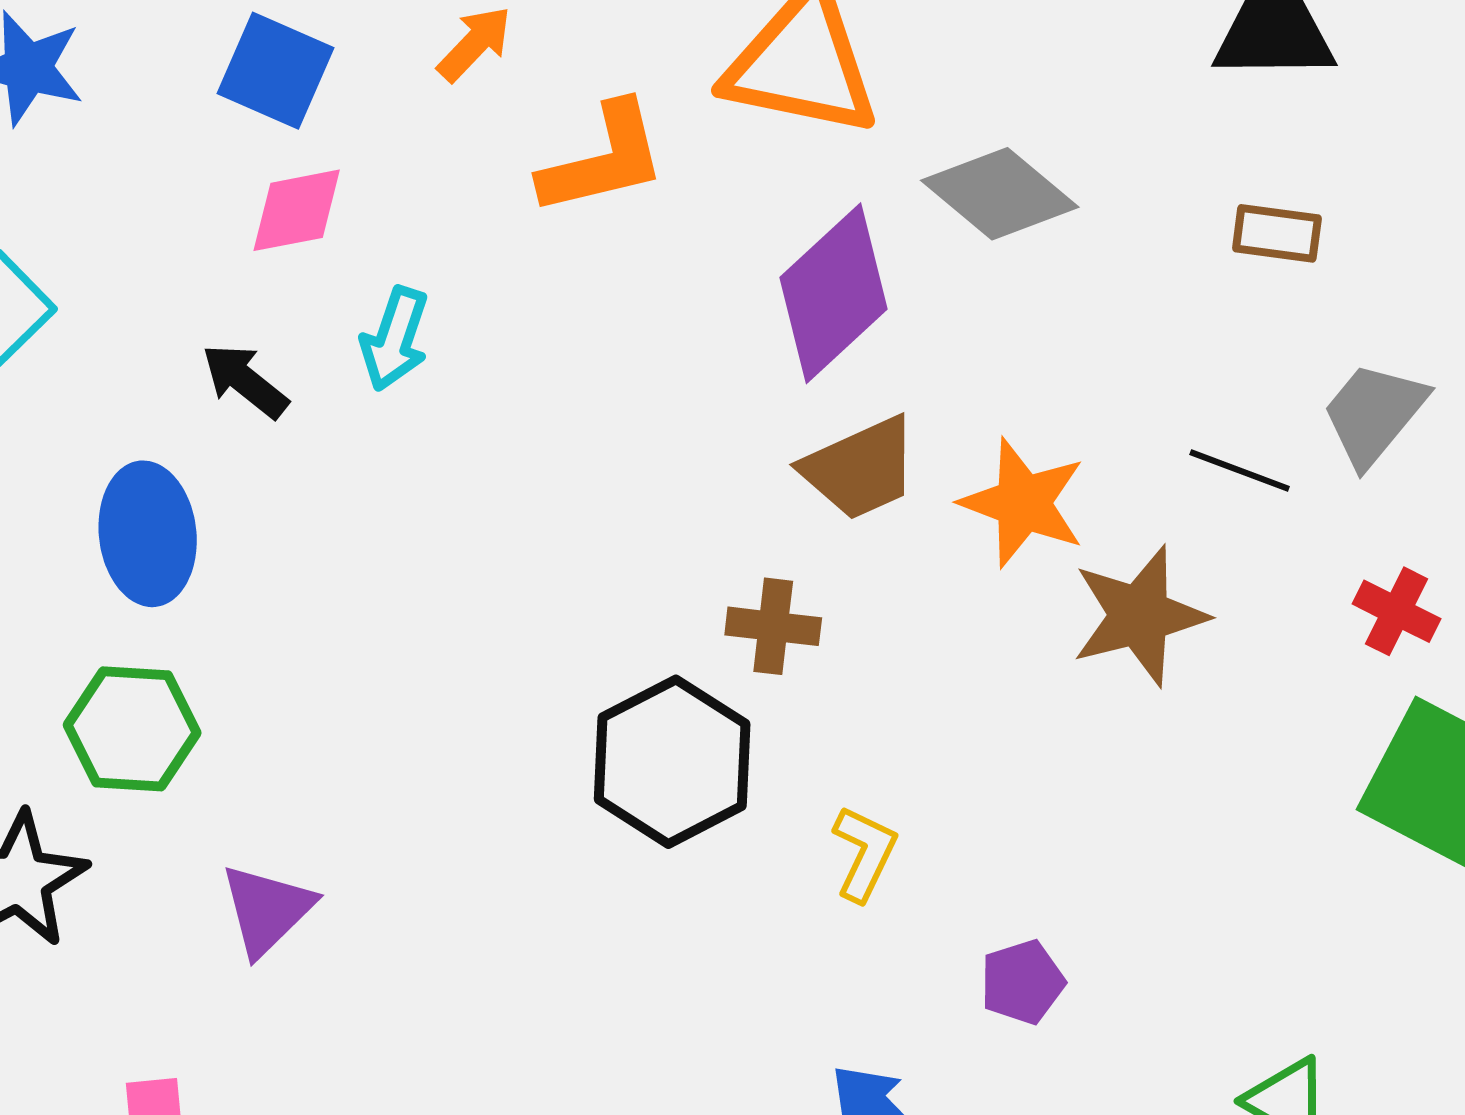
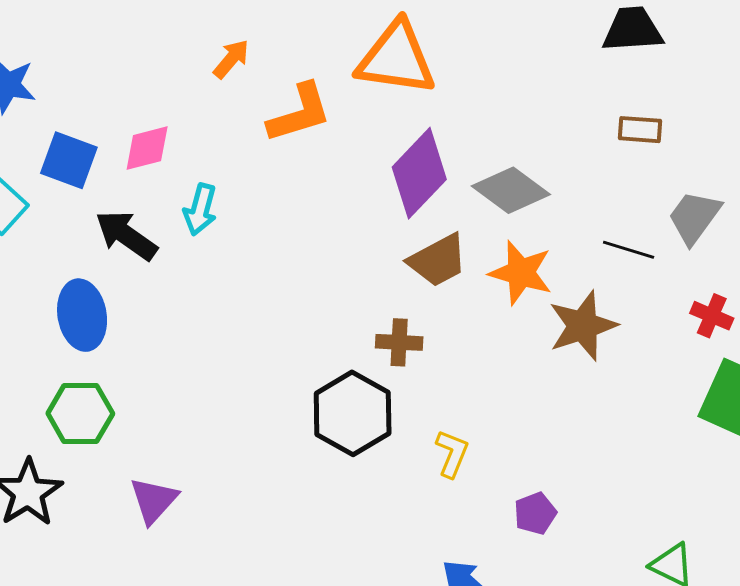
blue square: (275, 71) -> (69, 160), moved
gray diamond: (1000, 194) -> (511, 190), moved
black arrow: (245, 381) -> (126, 235), size x1.4

